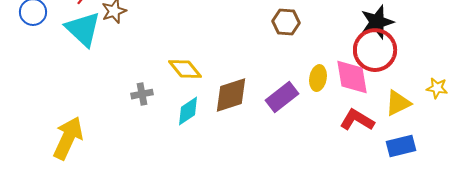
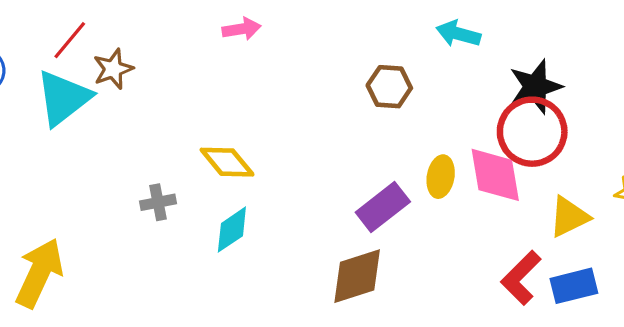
cyan triangle: (83, 29) -> (63, 98), turned 39
brown diamond: (231, 95) -> (357, 276), moved
red L-shape: (357, 120) -> (521, 278), moved, turned -76

